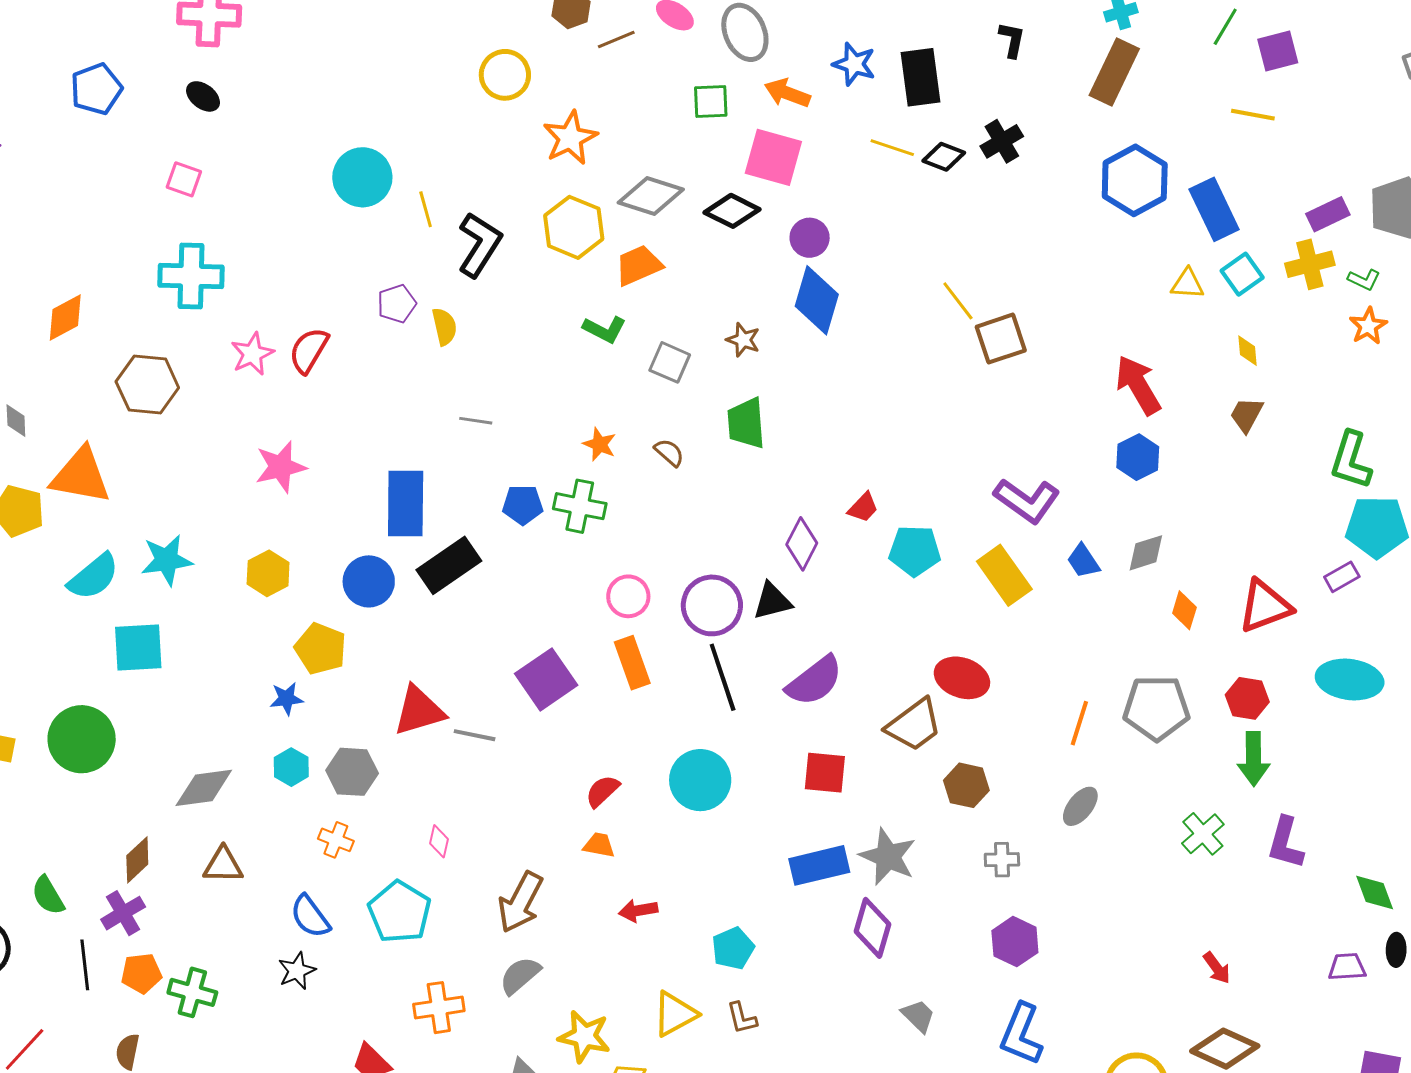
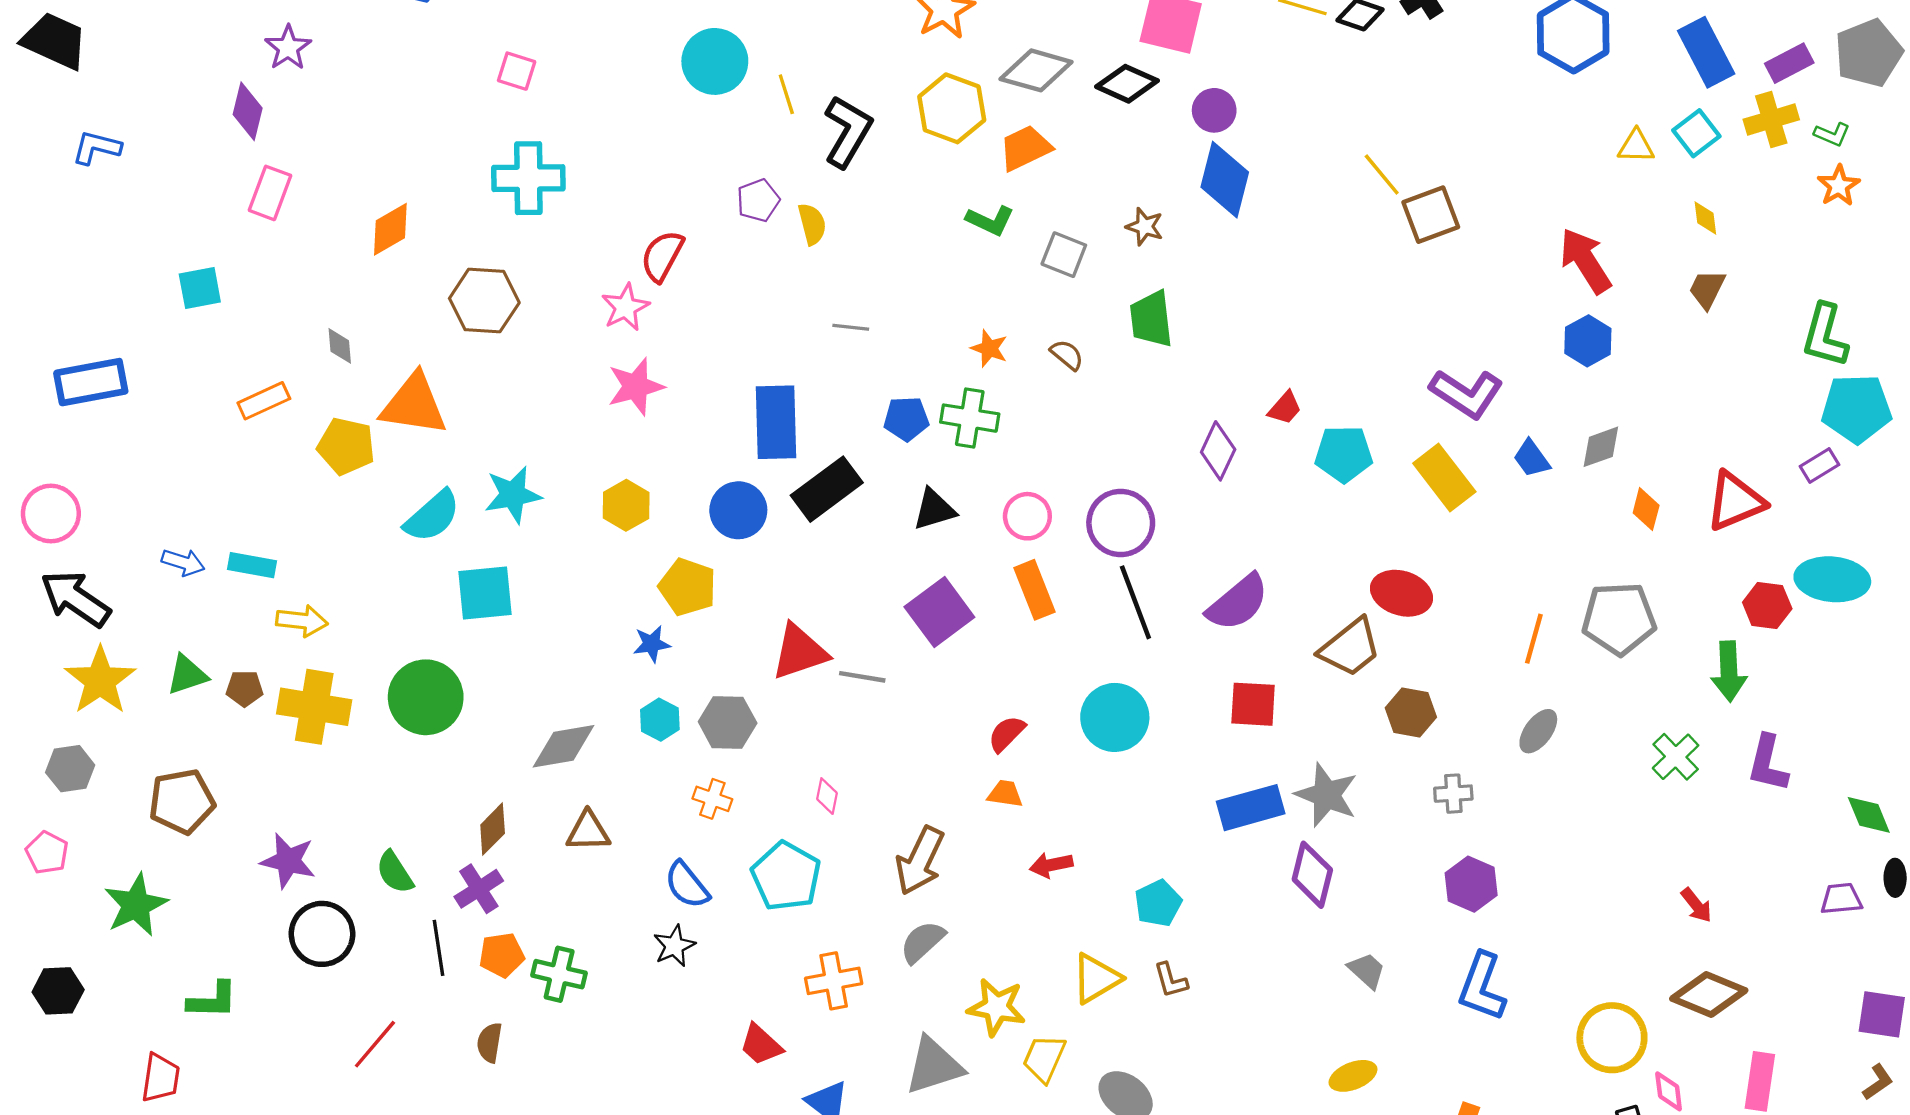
blue rectangle: (1214, 209) -> (1706, 52), moved
pink star: (252, 354) -> (625, 307), moved
black triangle: (772, 601) -> (934, 509), moved
red hexagon: (1247, 698) -> (1767, 605), moved

